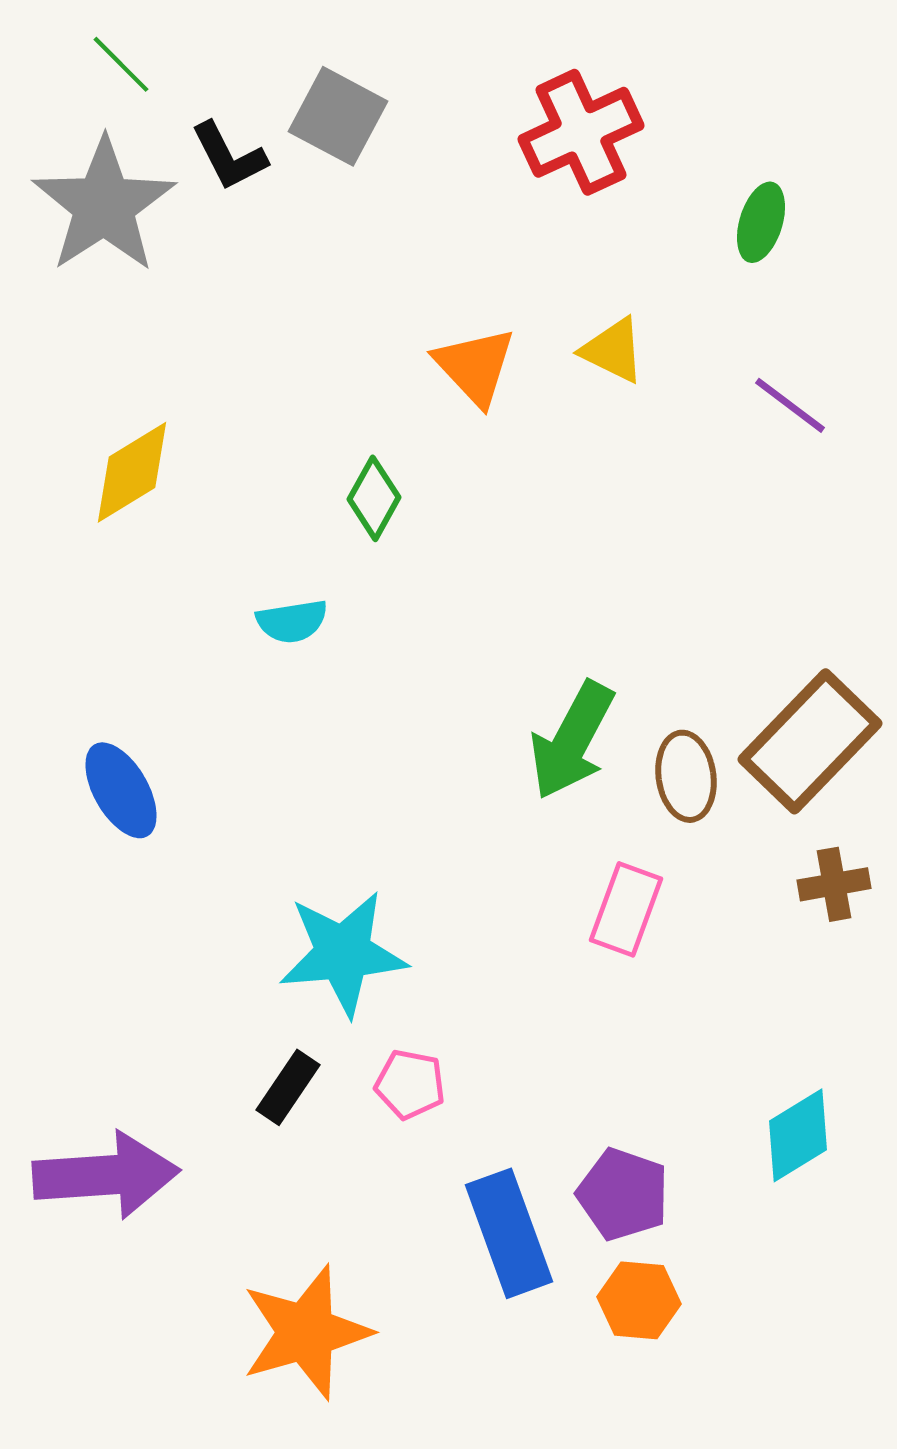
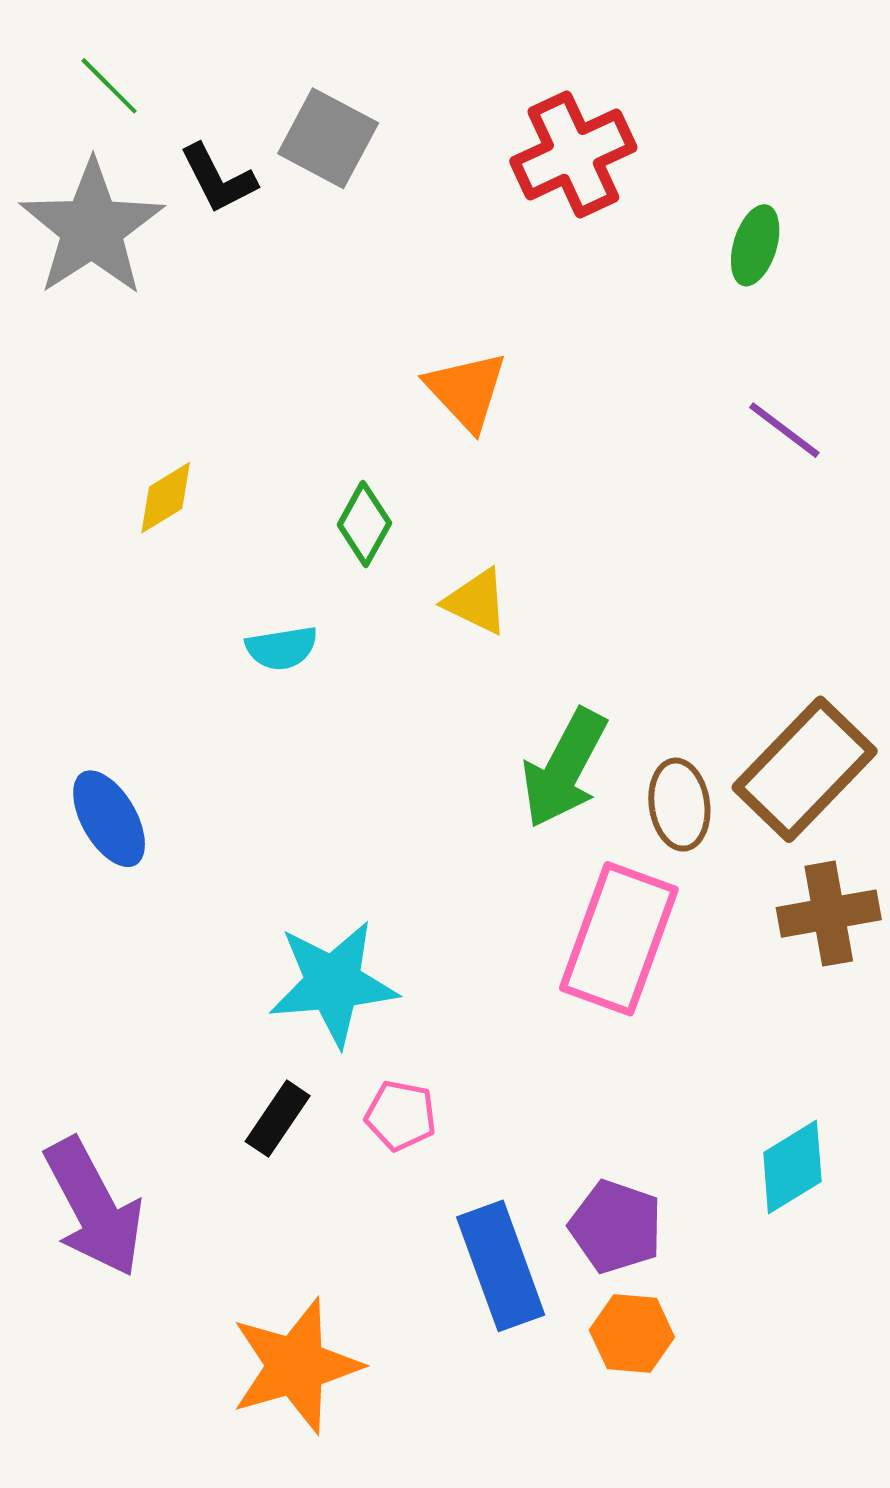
yellow triangle: (613, 350) -> (476, 602), moved
yellow diamond: (132, 472) -> (166, 498), moved, size x0.7
brown cross: (834, 884) -> (829, 914), size x1.4
pink rectangle: (626, 909) -> (619, 939), size x1.6
purple arrow: (106, 1175) -> (94, 1207), turned 66

